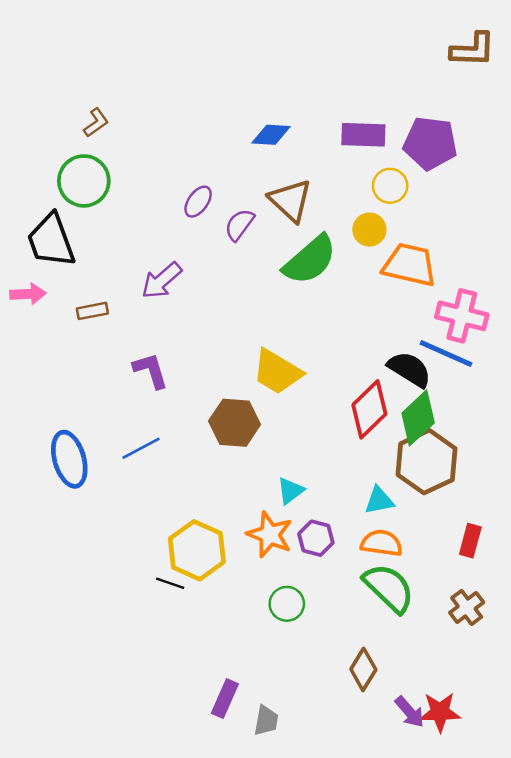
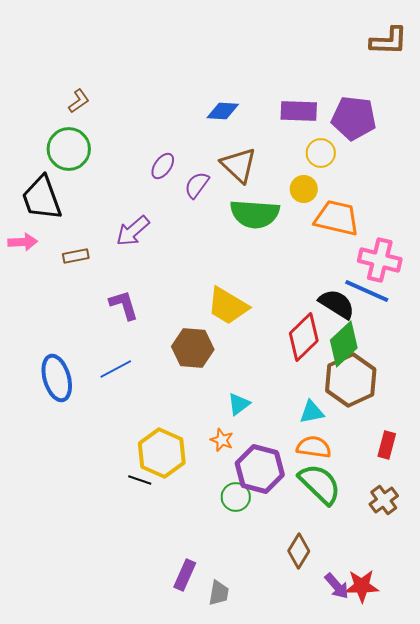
green semicircle: (310, 260) -> (255, 214), turned 45
orange star: (270, 535) -> (222, 440), size x0.6
purple hexagon: (316, 538) -> (260, 469), moved, size x1.6

